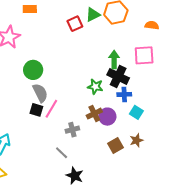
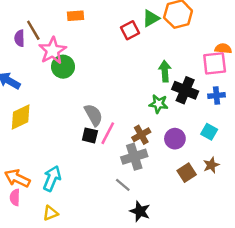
orange semicircle: (152, 25) -> (223, 48), moved
green arrow: (114, 59) -> (165, 71), moved
green circle: (33, 70) -> (63, 67), moved
blue cross: (124, 94) -> (217, 95), moved
brown cross: (94, 114) -> (141, 135), moved
gray cross: (72, 130) -> (134, 157), size x1.5

